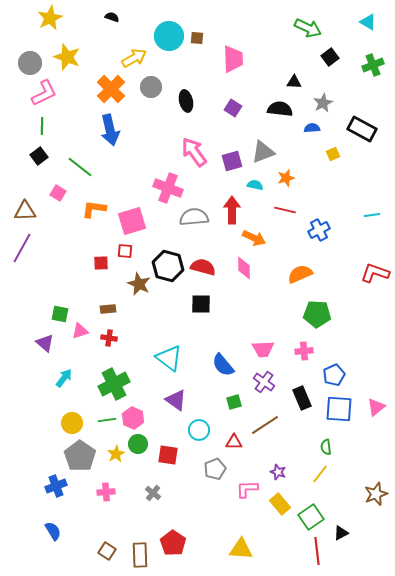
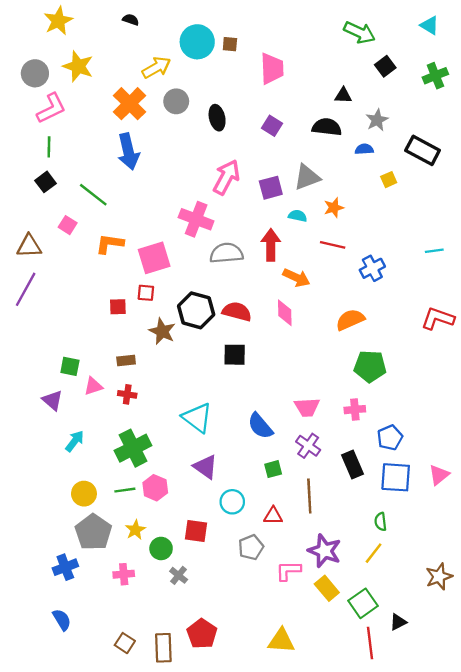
pink arrow: (194, 152) -> (226, 177), turned 64
brown line: (265, 425) -> (309, 496), turned -60
green circle: (138, 444) -> (161, 548), moved
purple star: (278, 472) -> (324, 551), size x1.8

